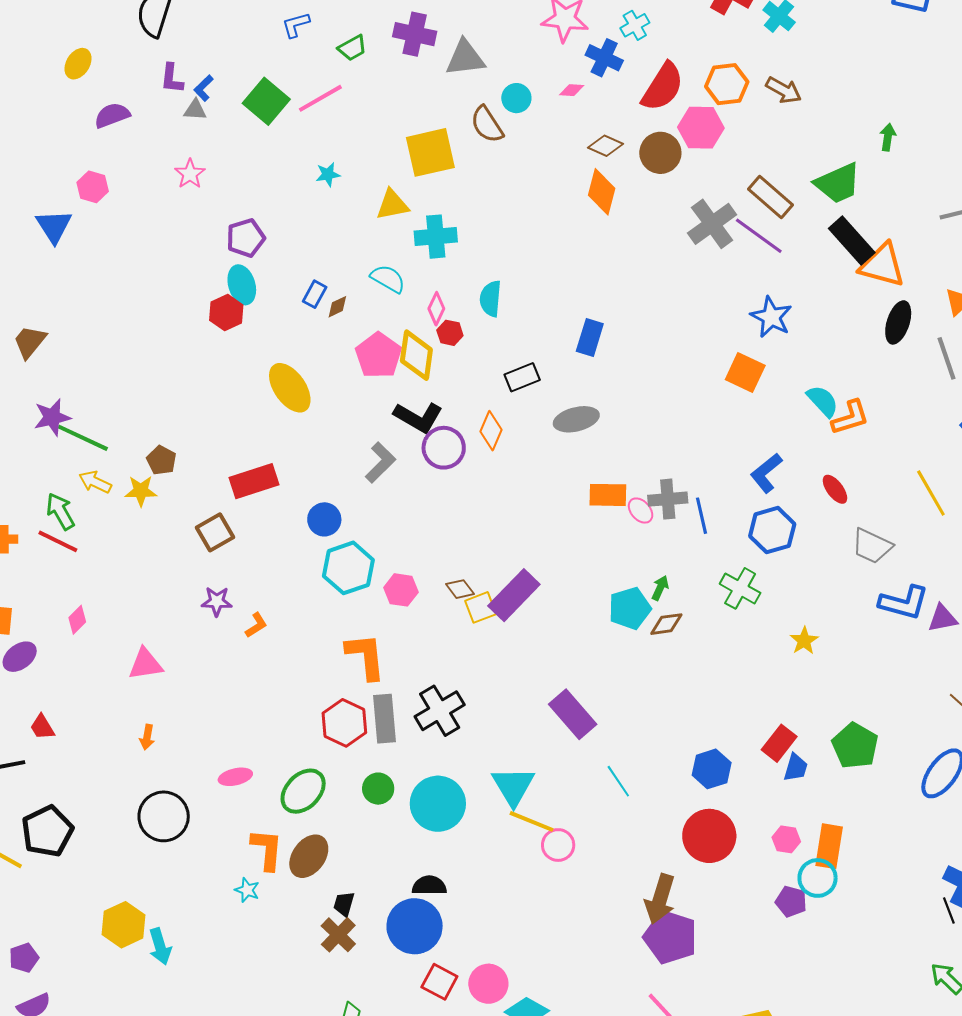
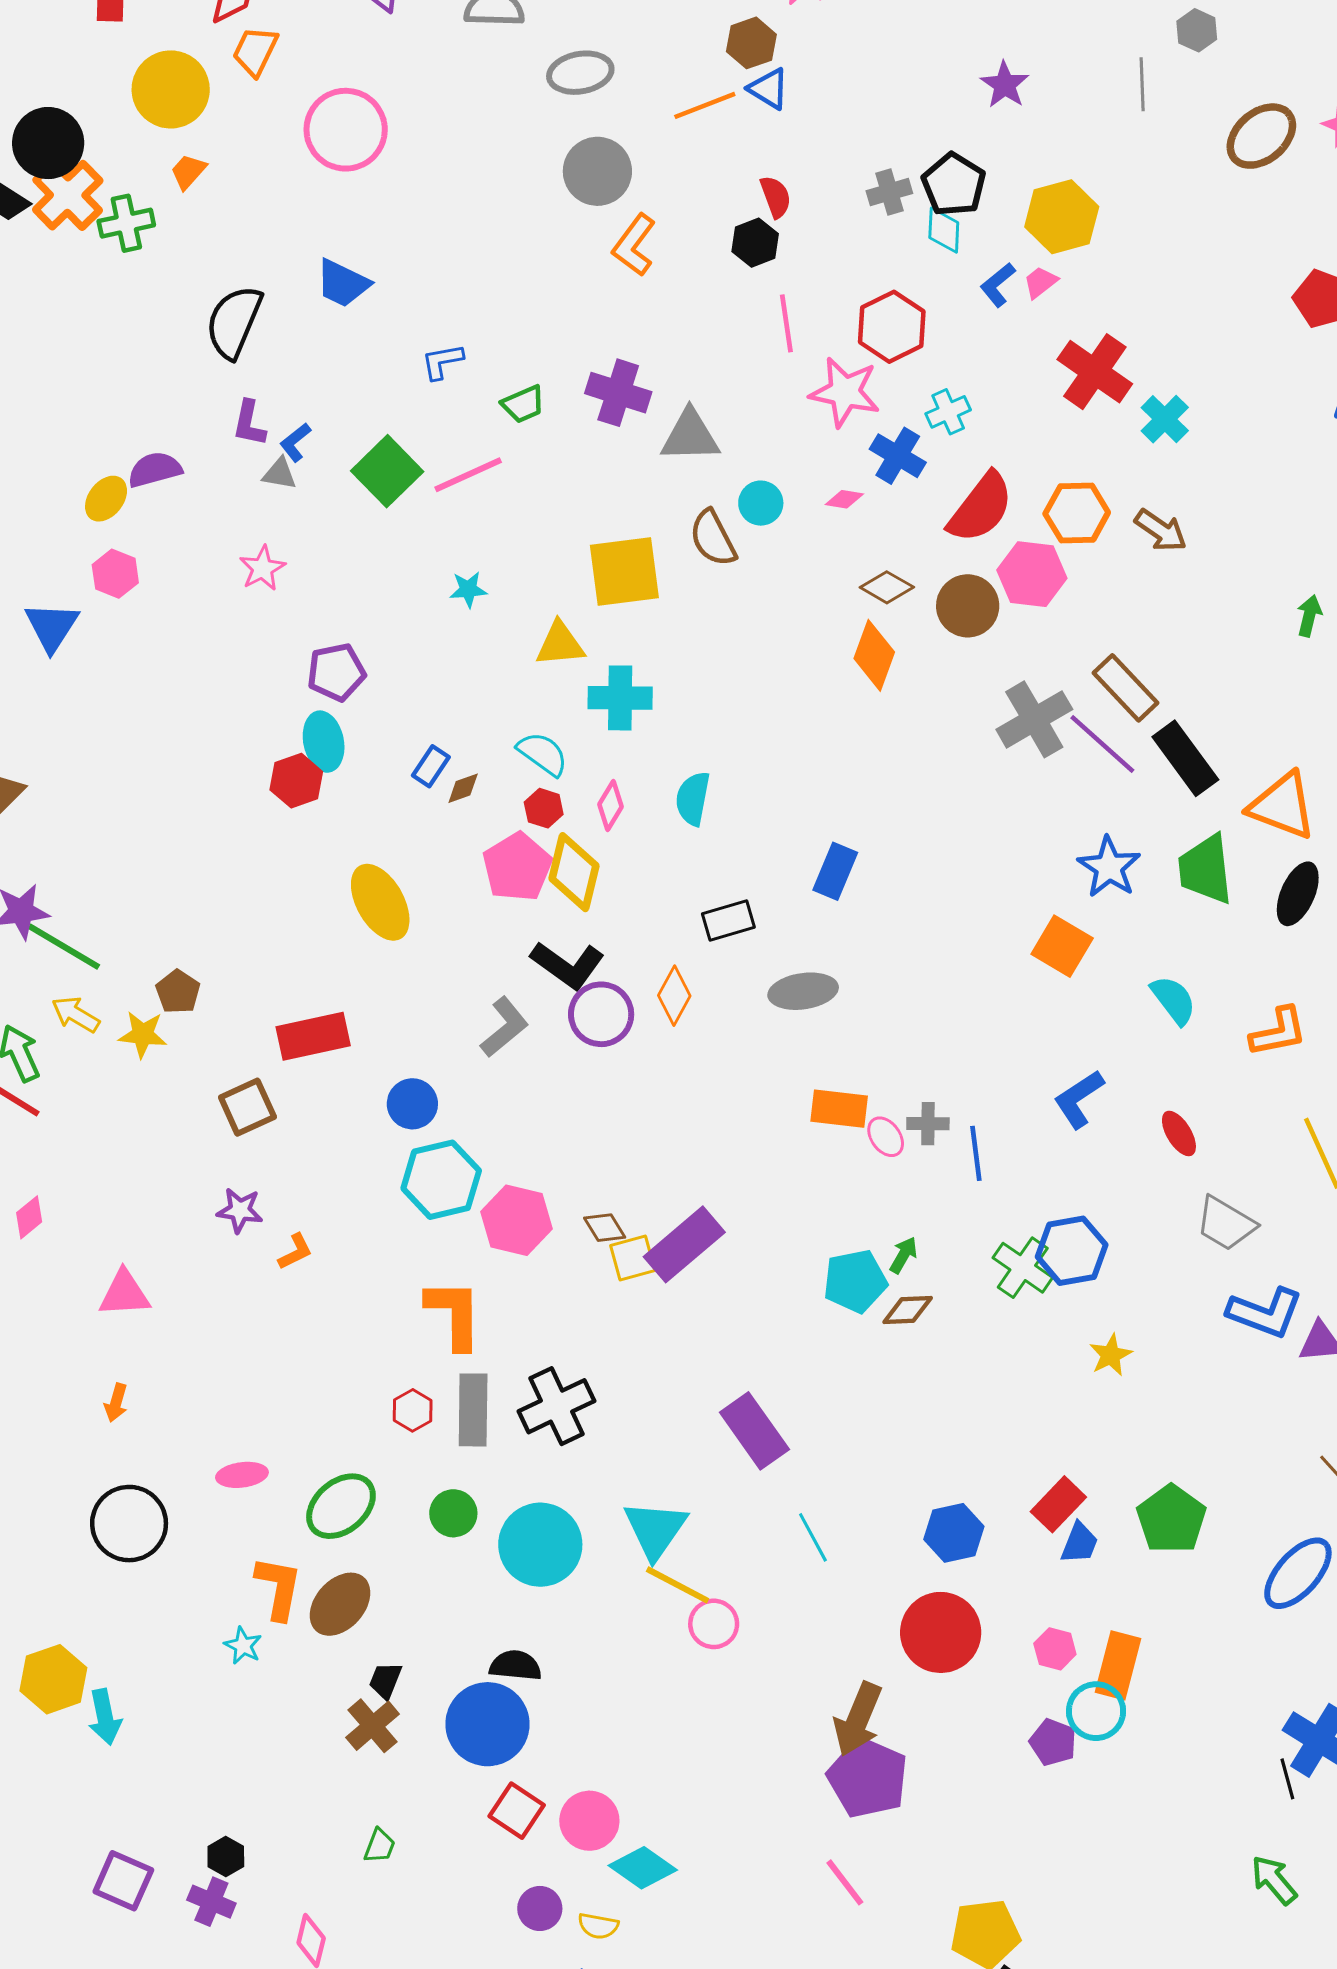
yellow ellipse: (78, 64) -> (106, 499), moved
green trapezoid: (838, 183) -> (1205, 869), moved, turned 102
black rectangle: (852, 241) -> (1185, 758), moved
red hexagon: (450, 333) -> (544, 808), moved
orange L-shape: (850, 418) -> (1278, 1032), moved
gray cross: (668, 499) -> (928, 1124), size x0.7
blue hexagon: (772, 530) -> (1072, 1251), moved
pink hexagon: (401, 590) -> (516, 1220), size x1.4
red hexagon: (344, 723) -> (413, 1410), size x0.6

